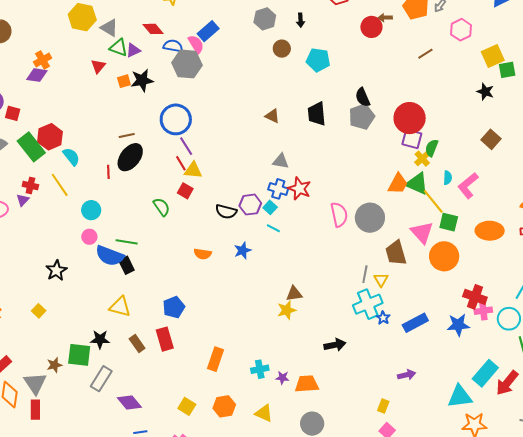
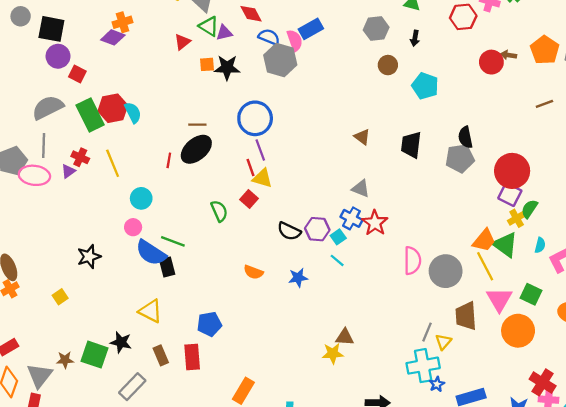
cyan semicircle: (71, 157) -> (133, 113), moved
yellow line: (433, 201) -> (485, 266), moved
gray rectangle: (101, 379) -> (132, 387), moved

